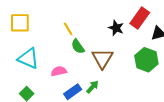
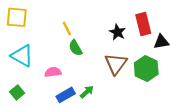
red rectangle: (140, 18) -> (143, 24), turned -55
brown triangle: (102, 58) -> (116, 64), moved

